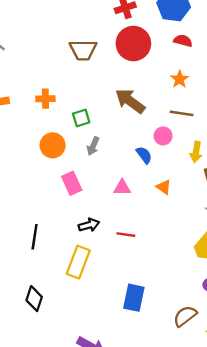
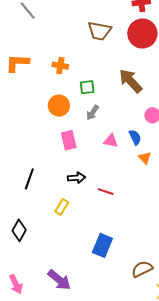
blue semicircle: (144, 155) -> (135, 137), moved
pink triangle: (122, 188) -> (111, 141), moved
yellow rectangle: (78, 262) -> (62, 207), size x0.6

